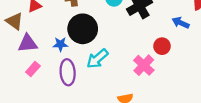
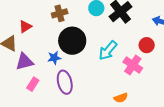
cyan arrow: (97, 59) -> (108, 51), moved

